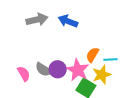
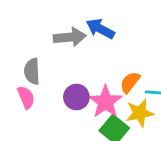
gray arrow: (37, 20) -> (70, 37), moved
gray semicircle: (44, 69) -> (32, 71), moved, turned 48

